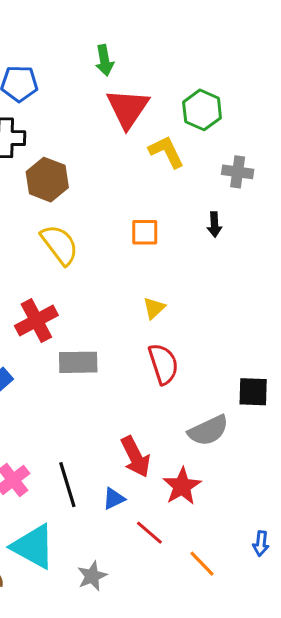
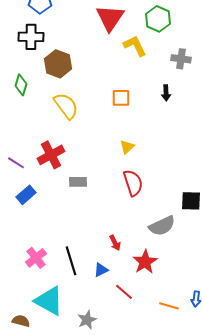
gray rectangle: (78, 362) -> (78, 182), size x0.7
red arrow: (135, 457) -> (115, 243), size x0.6
orange line: (202, 564) -> (169, 306), moved, turned -30

